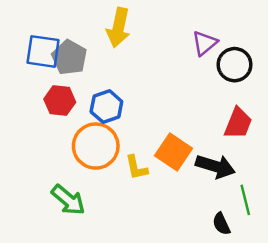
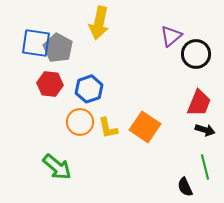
orange circle: (96, 146) -> (80, 122), size x0.7
black arrow: (215, 166) -> (205, 130), moved, size x0.6
yellow L-shape: (136, 168) -> (108, 128), moved

